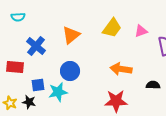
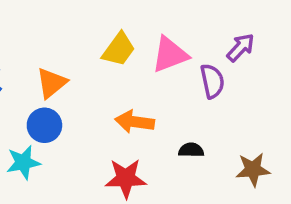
pink triangle: (141, 31) -> (170, 55), size x1.6
orange triangle: (71, 35) -> (52, 83), moved

